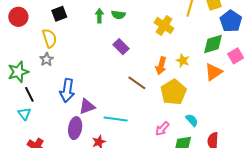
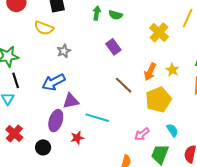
yellow semicircle: (50, 38) -> (44, 28), turned 120
gray star: (47, 59) -> (64, 51), moved
blue arrow: (67, 90) -> (54, 82), turned 45

